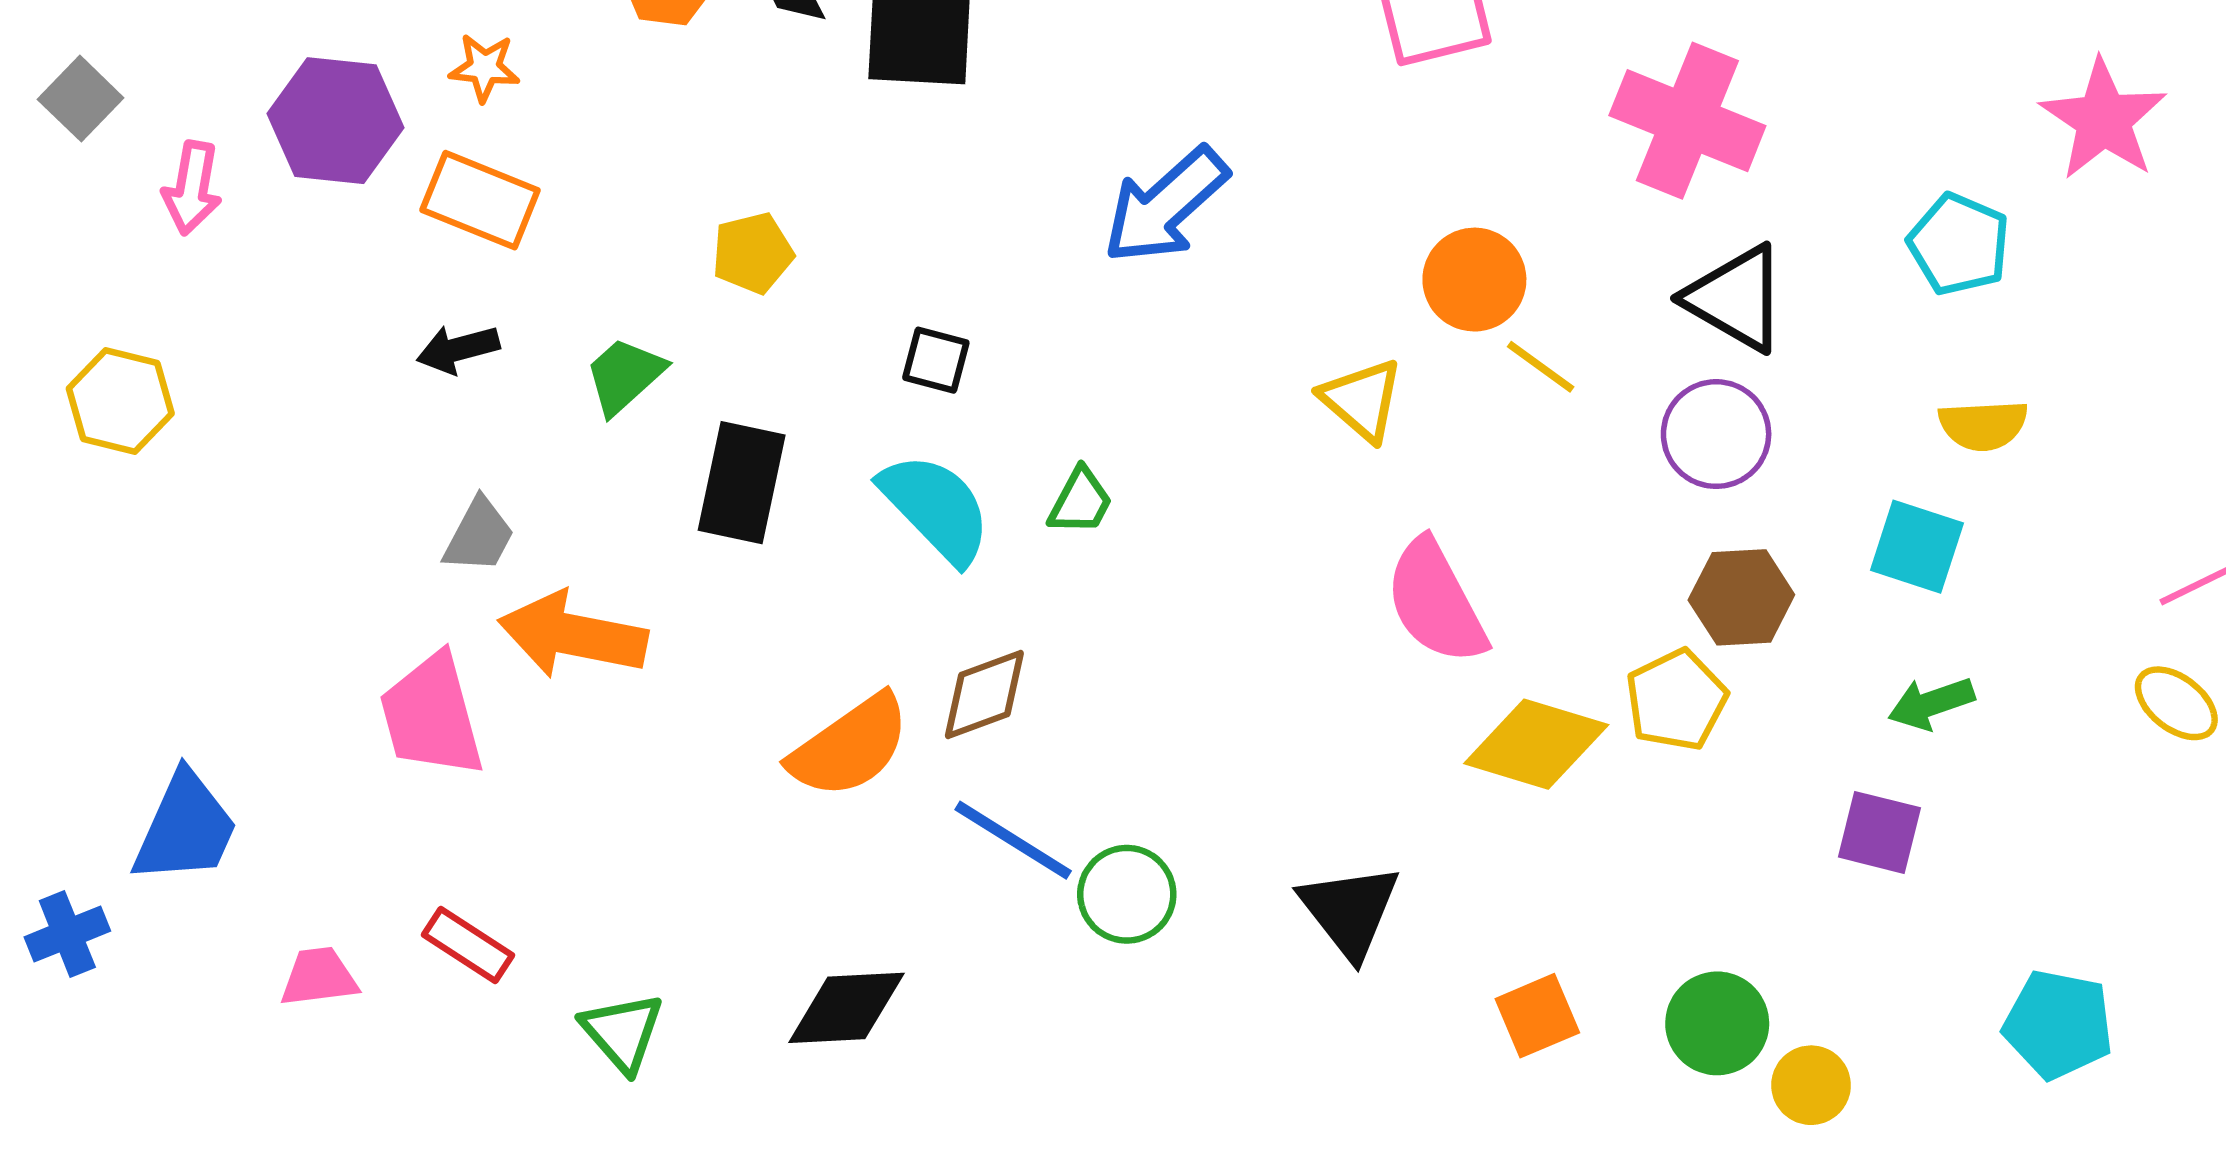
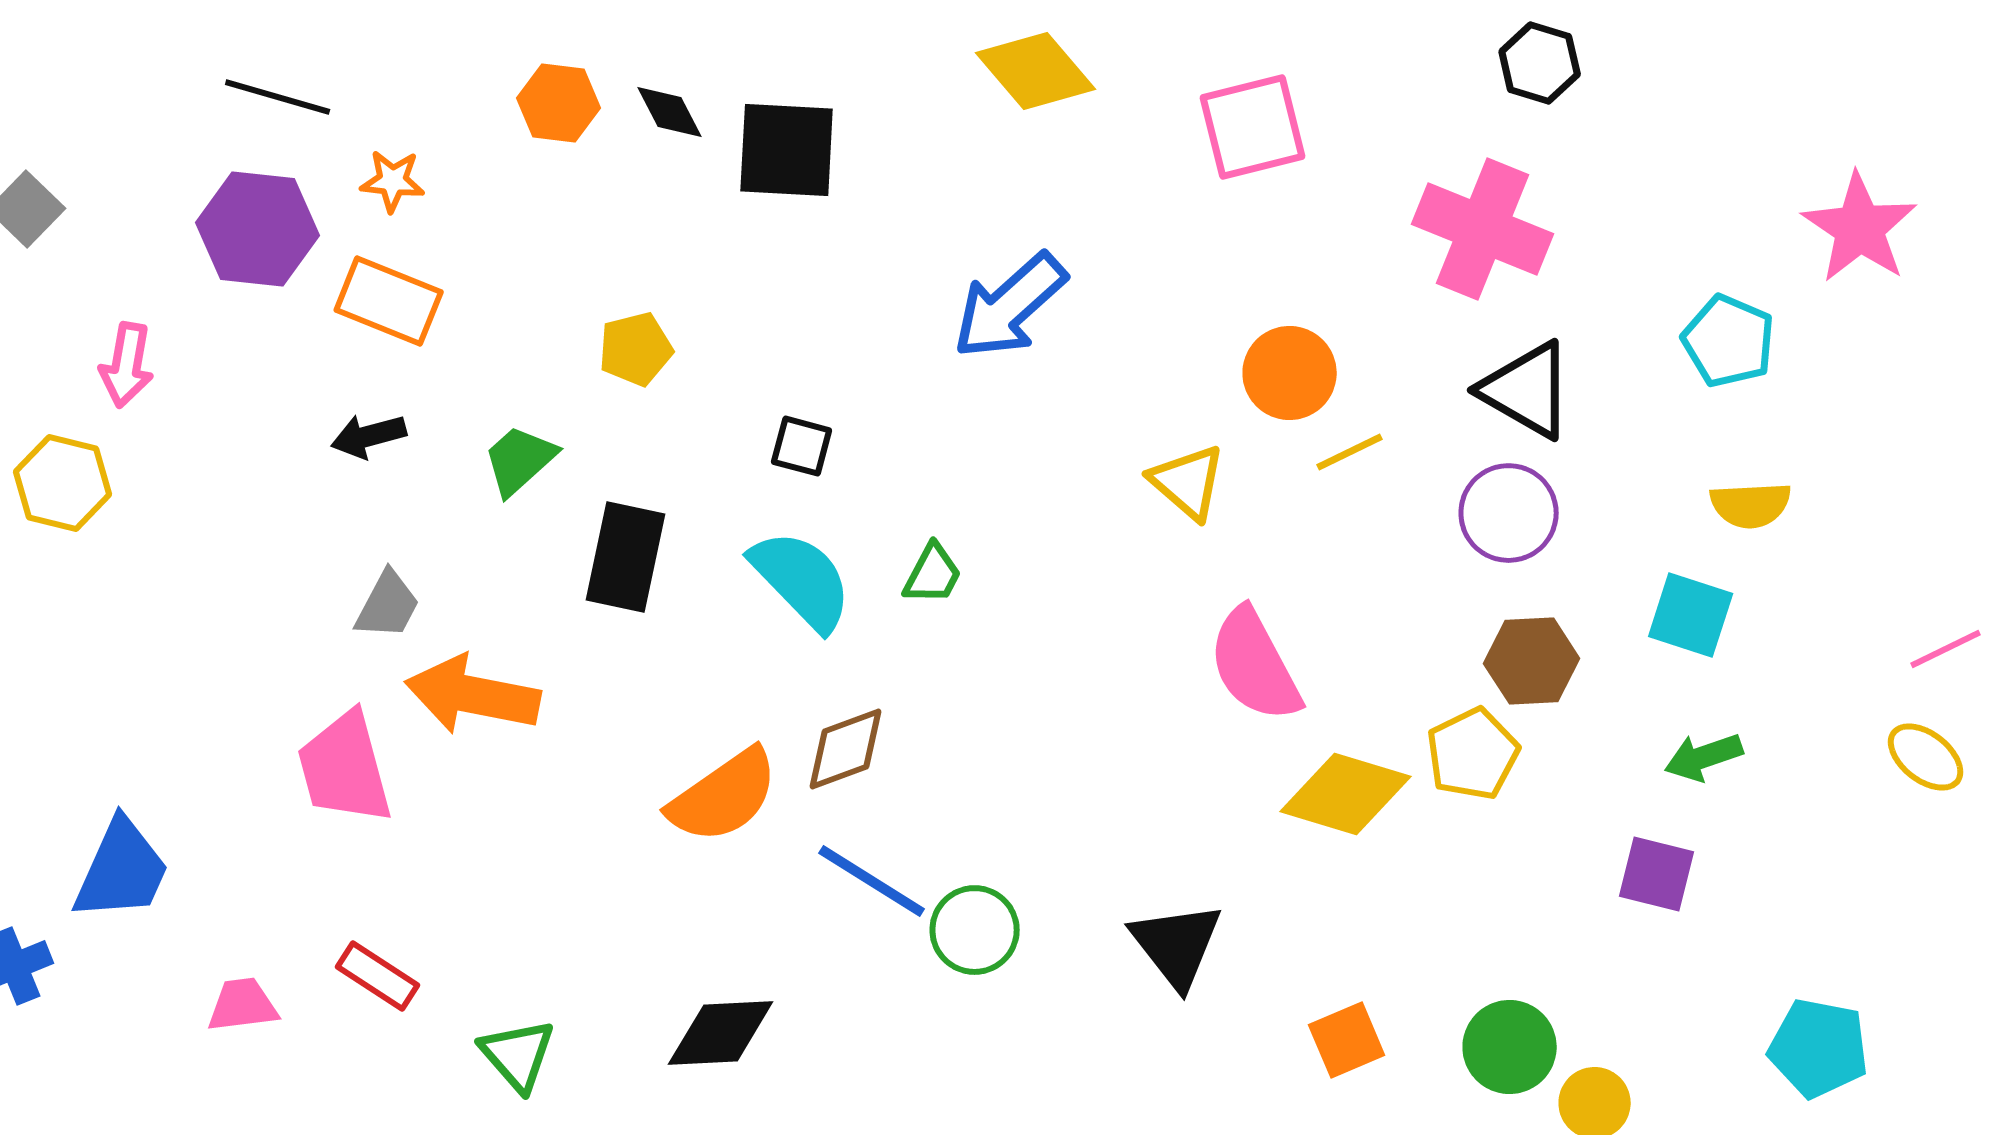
pink arrow: (192, 188) -> (127, 365), moved
yellow line: (1541, 367) -> (1350, 452), turned -62

